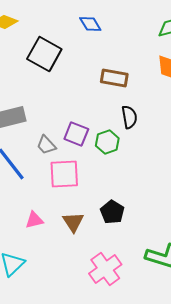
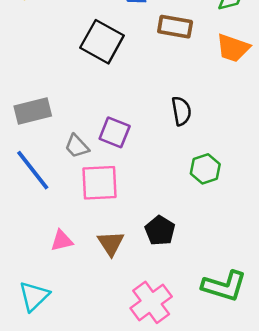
black square: (44, 54) -> (102, 42), moved
brown rectangle: (114, 78) -> (175, 27), moved
green hexagon: (107, 142) -> (205, 169), moved

